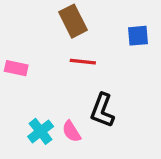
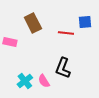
brown rectangle: (73, 21) -> (33, 23), moved
red line: (83, 62) -> (66, 33), moved

